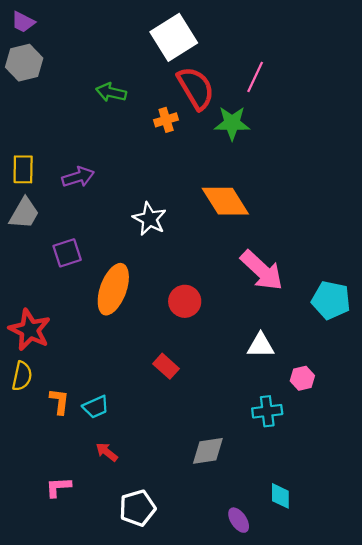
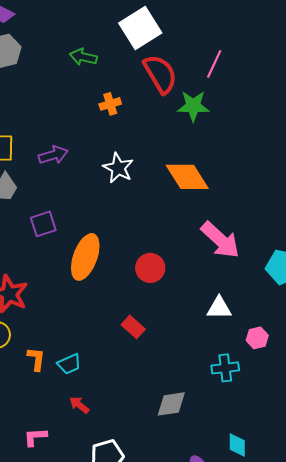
green arrow: (111, 92) -> (83, 57), moved
orange cross: (166, 120) -> (110, 104), moved
white star: (150, 219) -> (118, 168), moved

